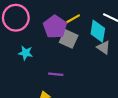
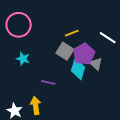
purple pentagon: (55, 27) -> (84, 54), moved
cyan diamond: (98, 31) -> (78, 69), moved

